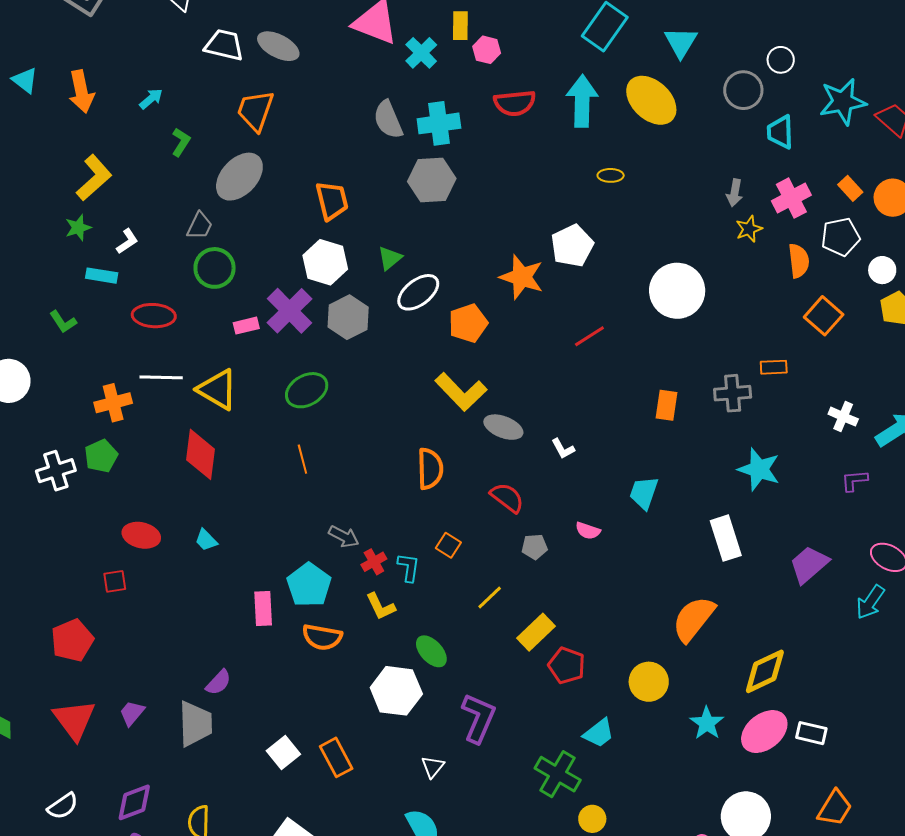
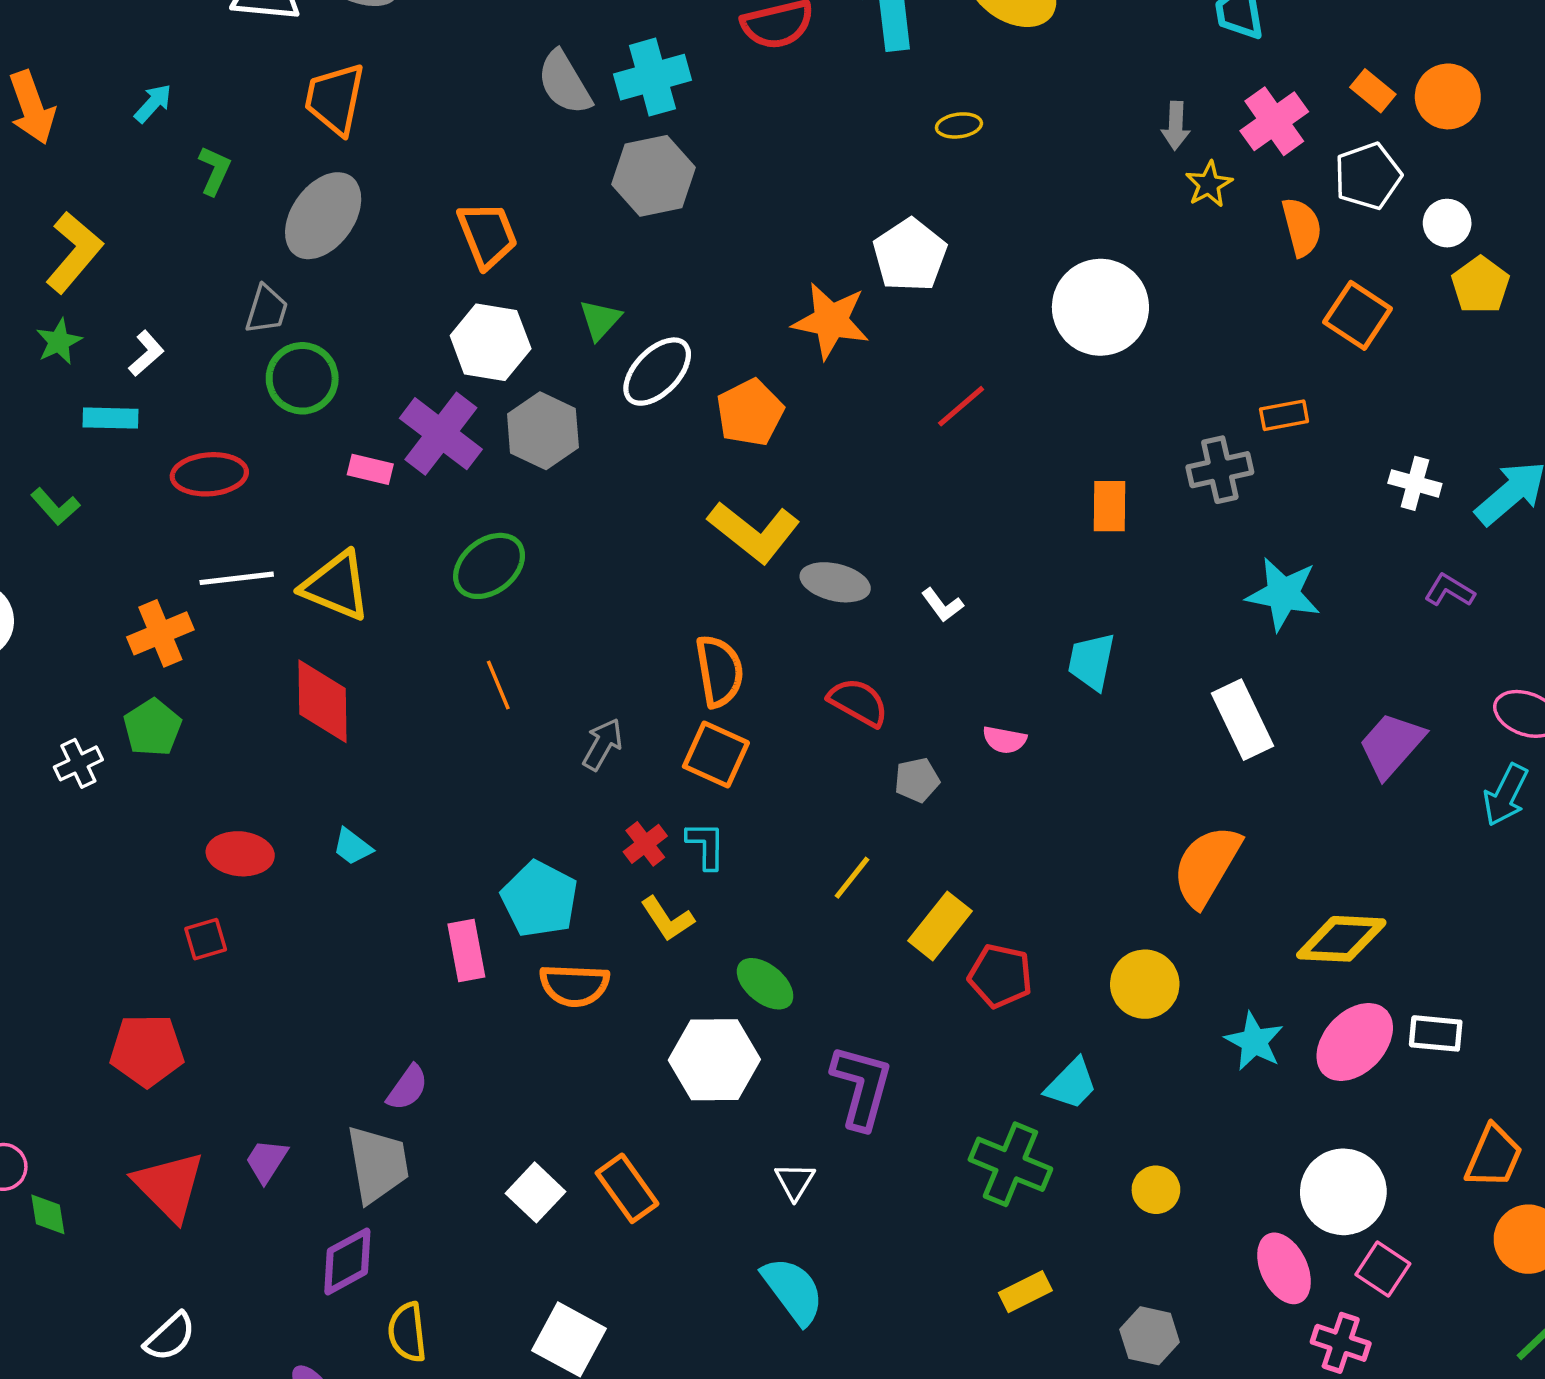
pink rectangle: (246, 326) -> (370, 469), turned 35
white cross: (56, 471) -> (78, 763), size x0.7
purple L-shape: (854, 481) -> (1449, 590), turned 44
gray arrow: (344, 536) -> (603, 744), moved, turned -80
orange square: (448, 545) -> (716, 755), moved, size x1.5
red pentagon: (72, 640) -> (147, 1050), turned 30
yellow diamond: (765, 671) -> (1341, 939), turned 36
purple diamond: (134, 802) -> (347, 1261), moved
yellow circle: (592, 819) -> (1156, 1190), moved

